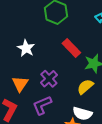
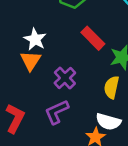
orange triangle: (20, 84) -> (31, 61), moved
yellow semicircle: (85, 87) -> (112, 87), turned -36

